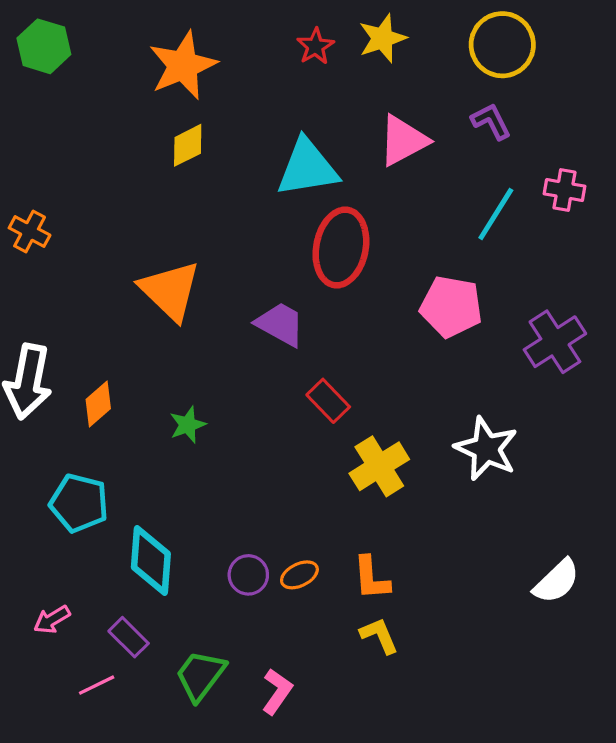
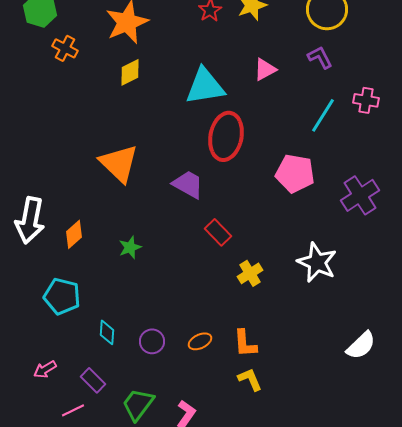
pink triangle: (403, 141) -> (265, 69), size x0.7
orange cross: (30, 232) -> (65, 48), moved
yellow cross: (379, 466) -> (250, 273), size x0.7
cyan diamond: (151, 561) -> (107, 332), size x0.6
purple circle: (248, 575) -> (152, 341), moved

